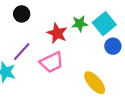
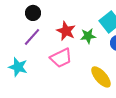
green star: (80, 24) -> (88, 36), moved
purple line: (22, 52) -> (32, 37), moved

